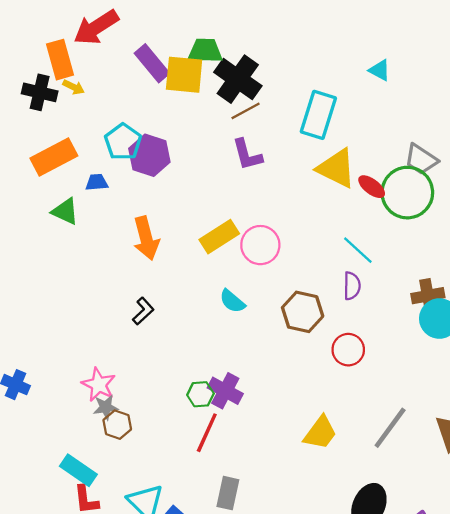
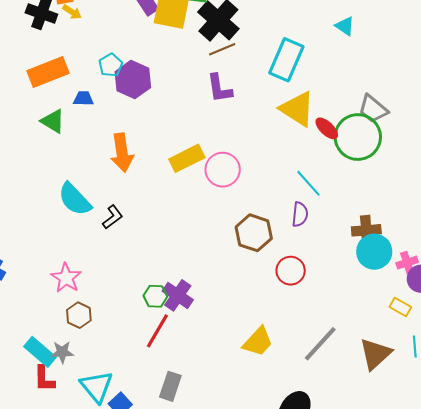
cyan pentagon: (123, 142) -> (111, 65), size x0.7
cyan semicircle: (232, 301) -> (75, 199), moved, size x1.5
gray star: (106, 407) -> (62, 352), moved

